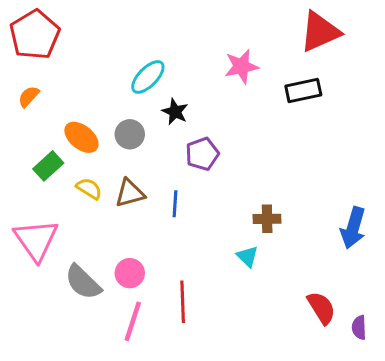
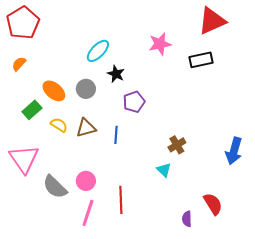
brown cross: (267, 219) -> (177, 145), turned -30
purple semicircle: (359, 327) -> (187, 219), moved

